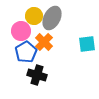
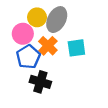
cyan square: (87, 44) -> (76, 48), moved

